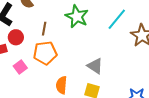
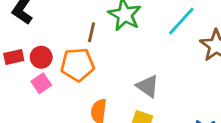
brown line: (44, 29) -> (91, 32), moved
red circle: (16, 37) -> (41, 57), moved

